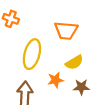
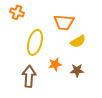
yellow semicircle: (74, 62) -> (78, 41), moved

